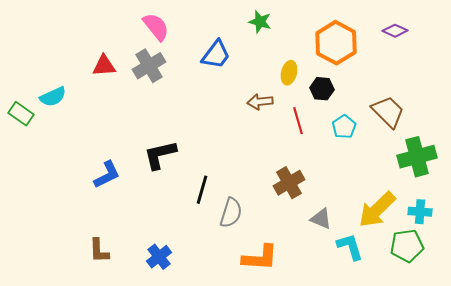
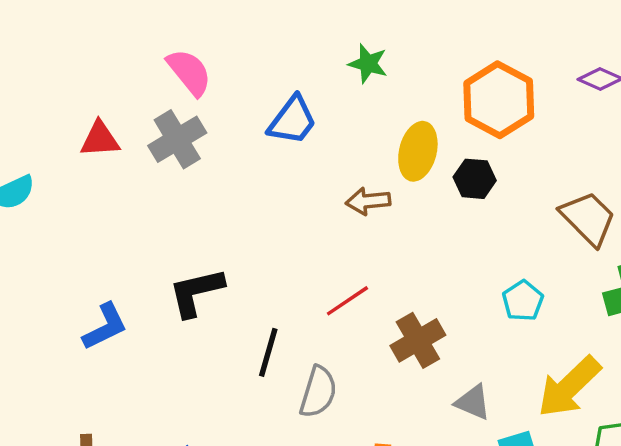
yellow ellipse: (289, 73) -> (418, 151), size x1.4
red line: (298, 121) -> (347, 301), moved, turned 72
cyan pentagon: (344, 127) -> (523, 301), moved

